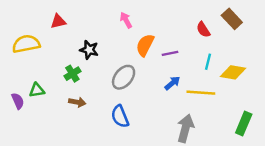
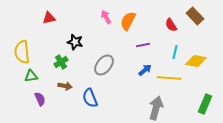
yellow semicircle: (26, 44) -> (22, 52), moved, turned -85
orange semicircle: (145, 45) -> (128, 21), moved
purple semicircle: (18, 101) -> (40, 99), moved
blue semicircle: (120, 116) -> (90, 98), moved

